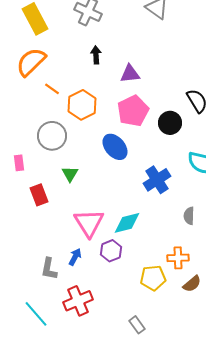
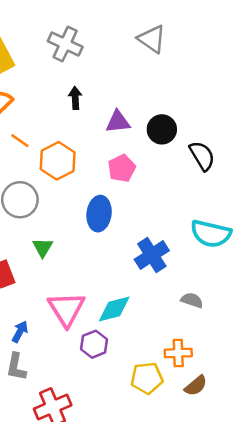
pink pentagon: (133, 111) -> (122, 168), size x0.7
black circle: (170, 123) -> (162, 129), moved
blue ellipse: (115, 147) -> (99, 214), turned 48
gray semicircle: (189, 216) -> (192, 300), turned 108
blue arrow: (75, 257) -> (20, 332), moved

